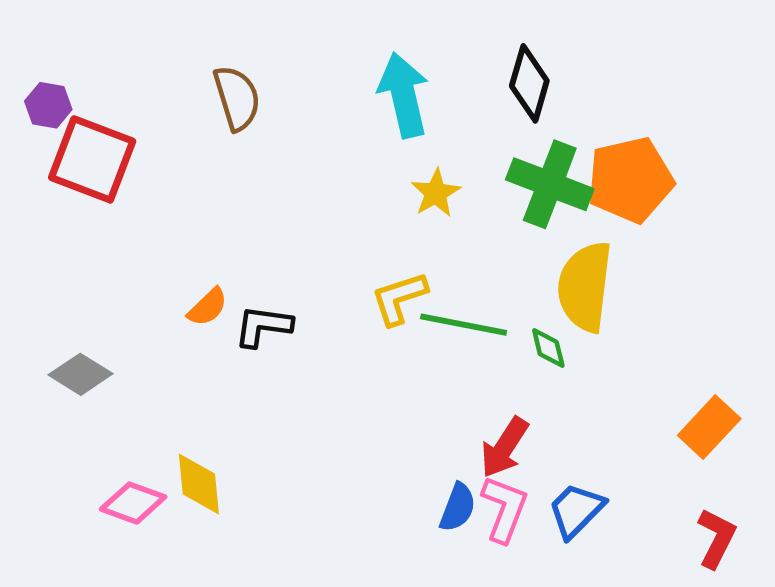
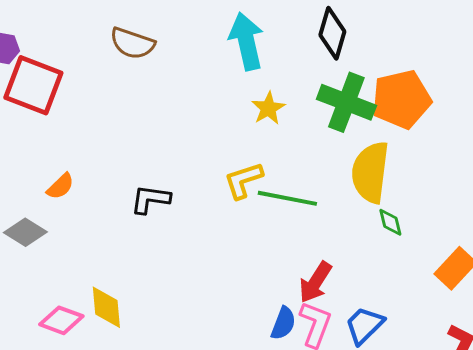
brown semicircle: (237, 98) -> (132, 43), turned 126
orange semicircle: (208, 307) -> (60, 186), moved
green diamond: (548, 348) -> (390, 222), moved

